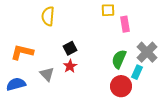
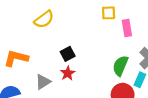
yellow semicircle: (48, 16) -> (44, 19), turned -132
gray triangle: (47, 74) -> (43, 82), turned 42

